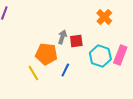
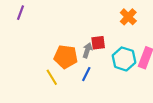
gray arrow: (62, 37) -> (87, 50), moved

